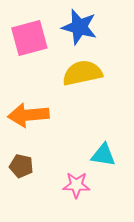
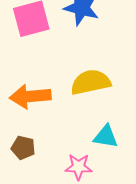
yellow semicircle: (82, 73) -> (91, 82), moved

